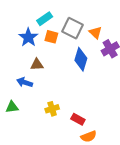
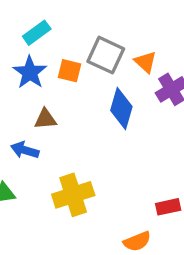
cyan rectangle: (45, 19) -> (37, 33), moved
yellow cross: (52, 109) -> (73, 195), size x1.6
red rectangle: (78, 119) -> (168, 207), moved, turned -40

